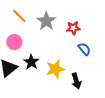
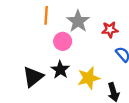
orange line: (19, 16) -> (46, 15), turned 49
pink circle: (14, 42) -> (63, 41), moved

